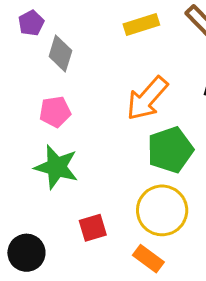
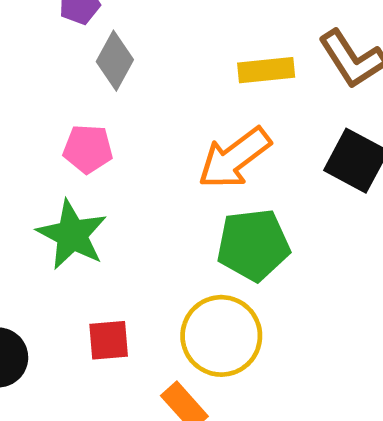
yellow rectangle: (141, 25) -> (266, 70), moved

